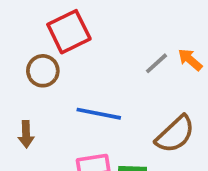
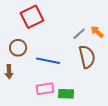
brown circle: (43, 71) -> (18, 48), moved
brown semicircle: (175, 134) -> (87, 57), moved, turned -60

